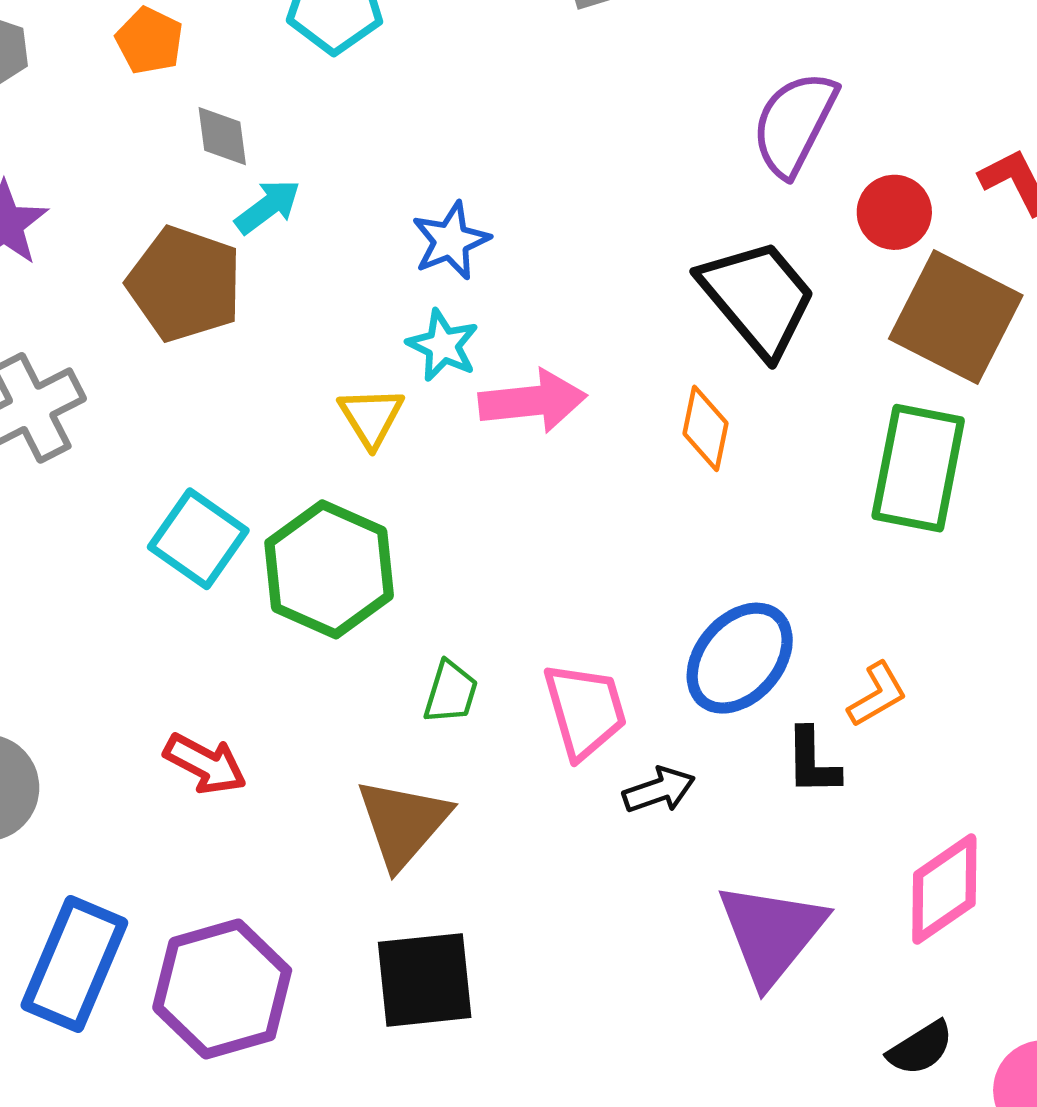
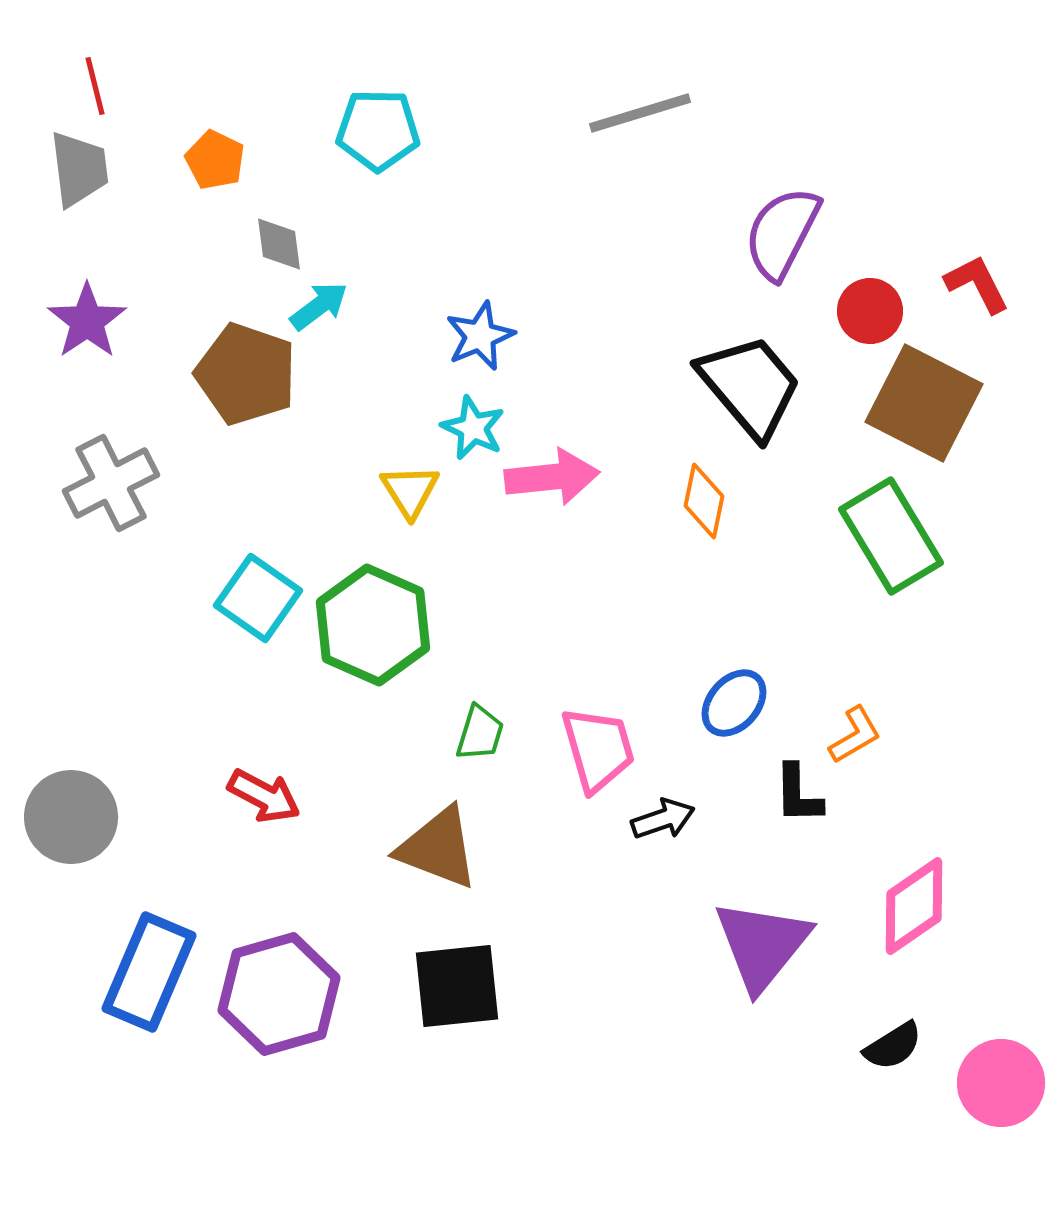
green rectangle: (918, 468) -> (891, 536), turned -42
blue ellipse: (740, 658) -> (734, 703), size x0.7
brown triangle: (403, 823) -> (438, 848), turned -50

